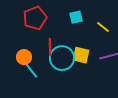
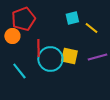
cyan square: (76, 17) -> (72, 18), moved
orange circle: (24, 57) -> (12, 36), moved

